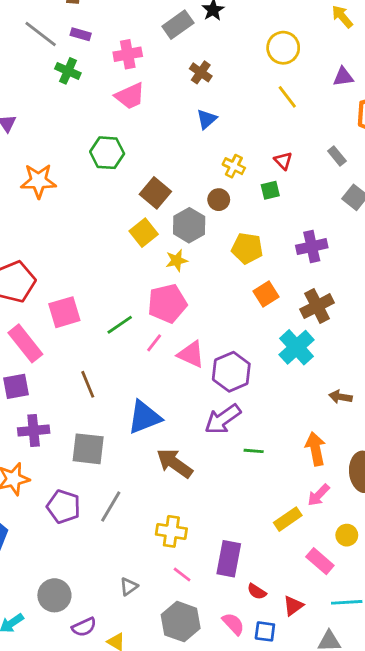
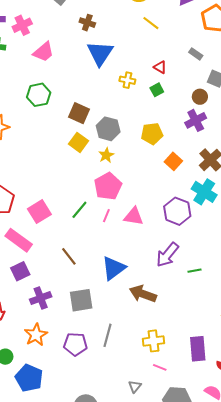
pink cross: (128, 54) -> (22, 25), moved
blue triangle: (207, 119) -> (100, 53), size x1.8
brown circle: (219, 200) -> (200, 97), moved
purple hexagon: (231, 372) -> (177, 211), moved
pink line: (182, 575) -> (160, 367), moved

